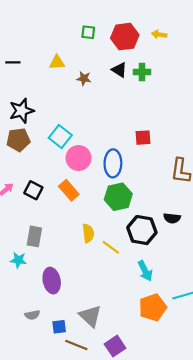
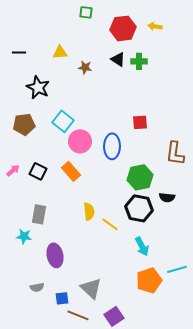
green square: (88, 32) -> (86, 12), moved
black star: (22, 111) -> (38, 87), moved, turned -30
green hexagon: (118, 197) -> (140, 177), moved

